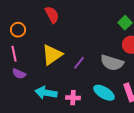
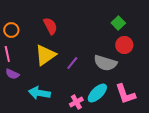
red semicircle: (52, 15) -> (50, 26), moved
cyan ellipse: (104, 93) -> (97, 93), turned -75
pink cross: (73, 98) -> (76, 102), moved, turned -32

